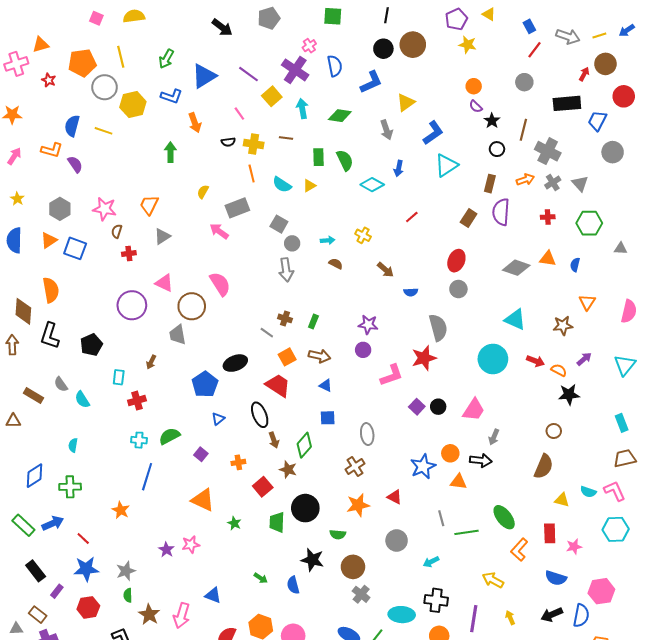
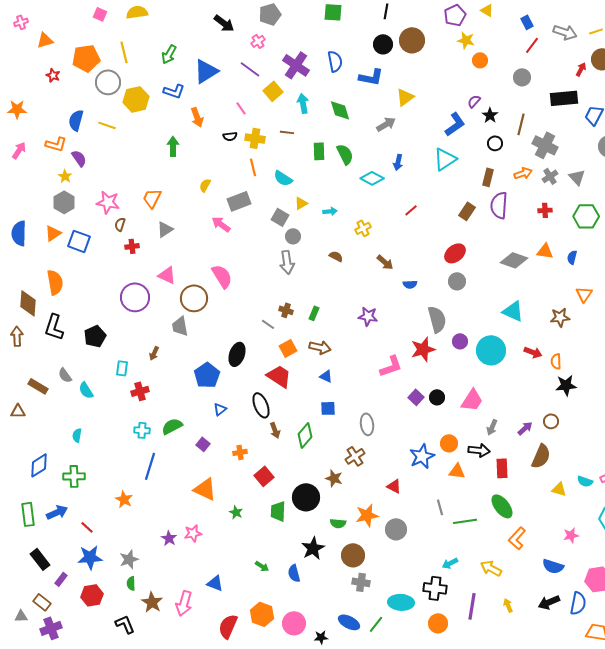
pink cross: (309, 46) -> (258, 41), moved
pink cross: (16, 64) -> (21, 22), moved, size x0.6
blue L-shape: (371, 82) -> (371, 77), turned 35
orange circle: (474, 86) -> (480, 60), moved
purple semicircle: (476, 106) -> (474, 101), turned 88
green diamond: (340, 116) -> (340, 110), turned 65
gray arrow: (386, 130) -> (386, 124), turned -102
blue L-shape: (433, 133) -> (455, 124), moved
yellow triangle: (309, 186) -> (301, 203), moved
yellow star: (17, 199) -> (65, 176), moved
yellow cross: (363, 235) -> (363, 228), turned 35
cyan arrow: (328, 240) -> (330, 211), moved
red ellipse: (456, 261) -> (455, 253), turned 30
purple circle: (363, 350) -> (460, 341), moved
purple arrow: (584, 359) -> (525, 428), moved
black ellipse: (235, 363) -> (237, 354), turned -50
orange semicircle: (559, 370) -> (556, 361), turned -119
brown star: (288, 470) -> (334, 478), moved
orange star: (358, 505) -> (367, 515), moved
green rectangle: (23, 525) -> (28, 514), turned 40
red rectangle: (550, 533) -> (502, 468), moved
black star: (312, 560) -> (313, 548), turned 30
cyan arrow: (431, 562) -> (450, 563), moved
gray cross: (361, 594) -> (361, 582), turned -30

